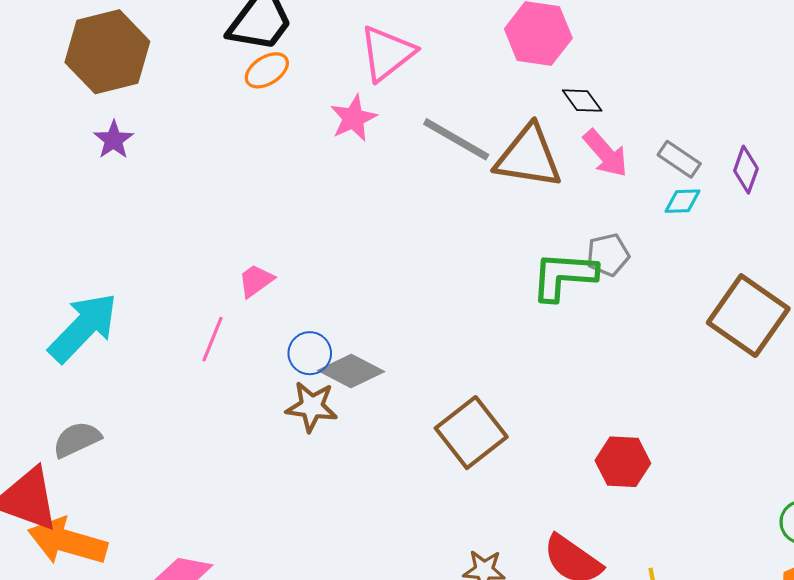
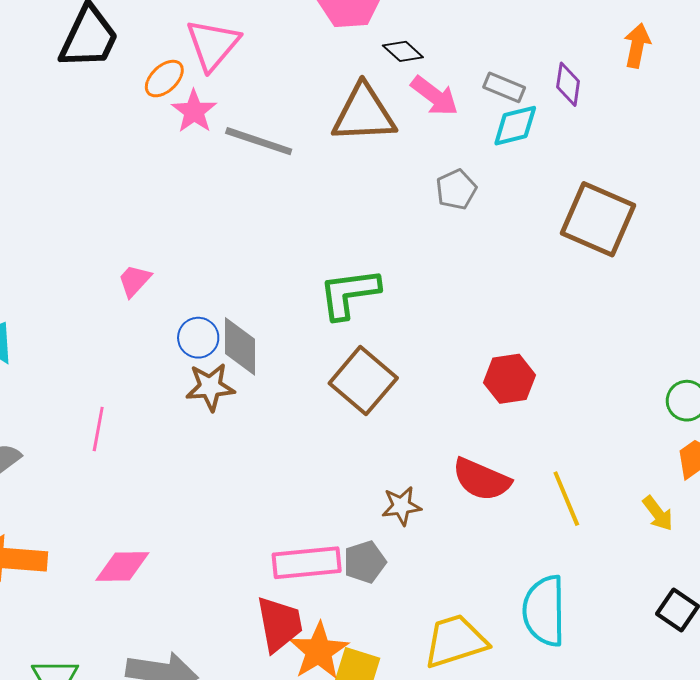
orange ellipse: (267, 70) -> (164, 79), moved
gray line: (456, 139) -> (259, 141), moved
cyan diamond: (683, 201) -> (515, 126), size x1.4
green L-shape: (564, 276) -> (349, 293), moved
pink line: (213, 339) -> (98, 429), moved
gray diamond: (351, 371) -> (240, 346), turned 74

